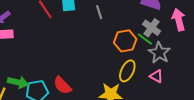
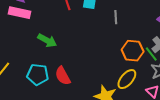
green arrow: (18, 82) -> (47, 40), moved

